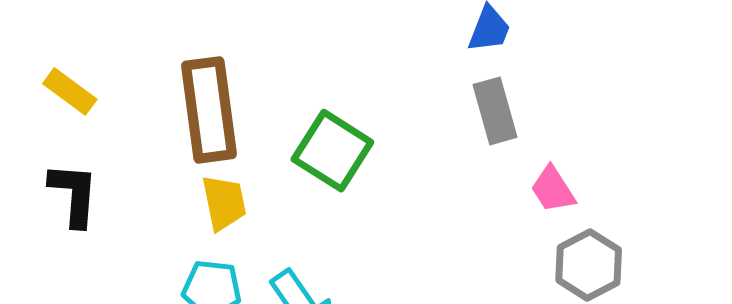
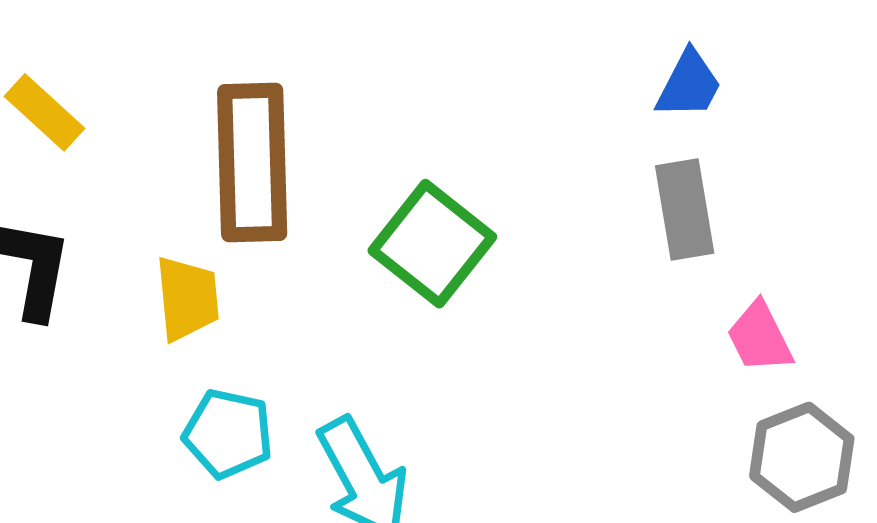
yellow trapezoid: (224, 203) -> (187, 298), moved

